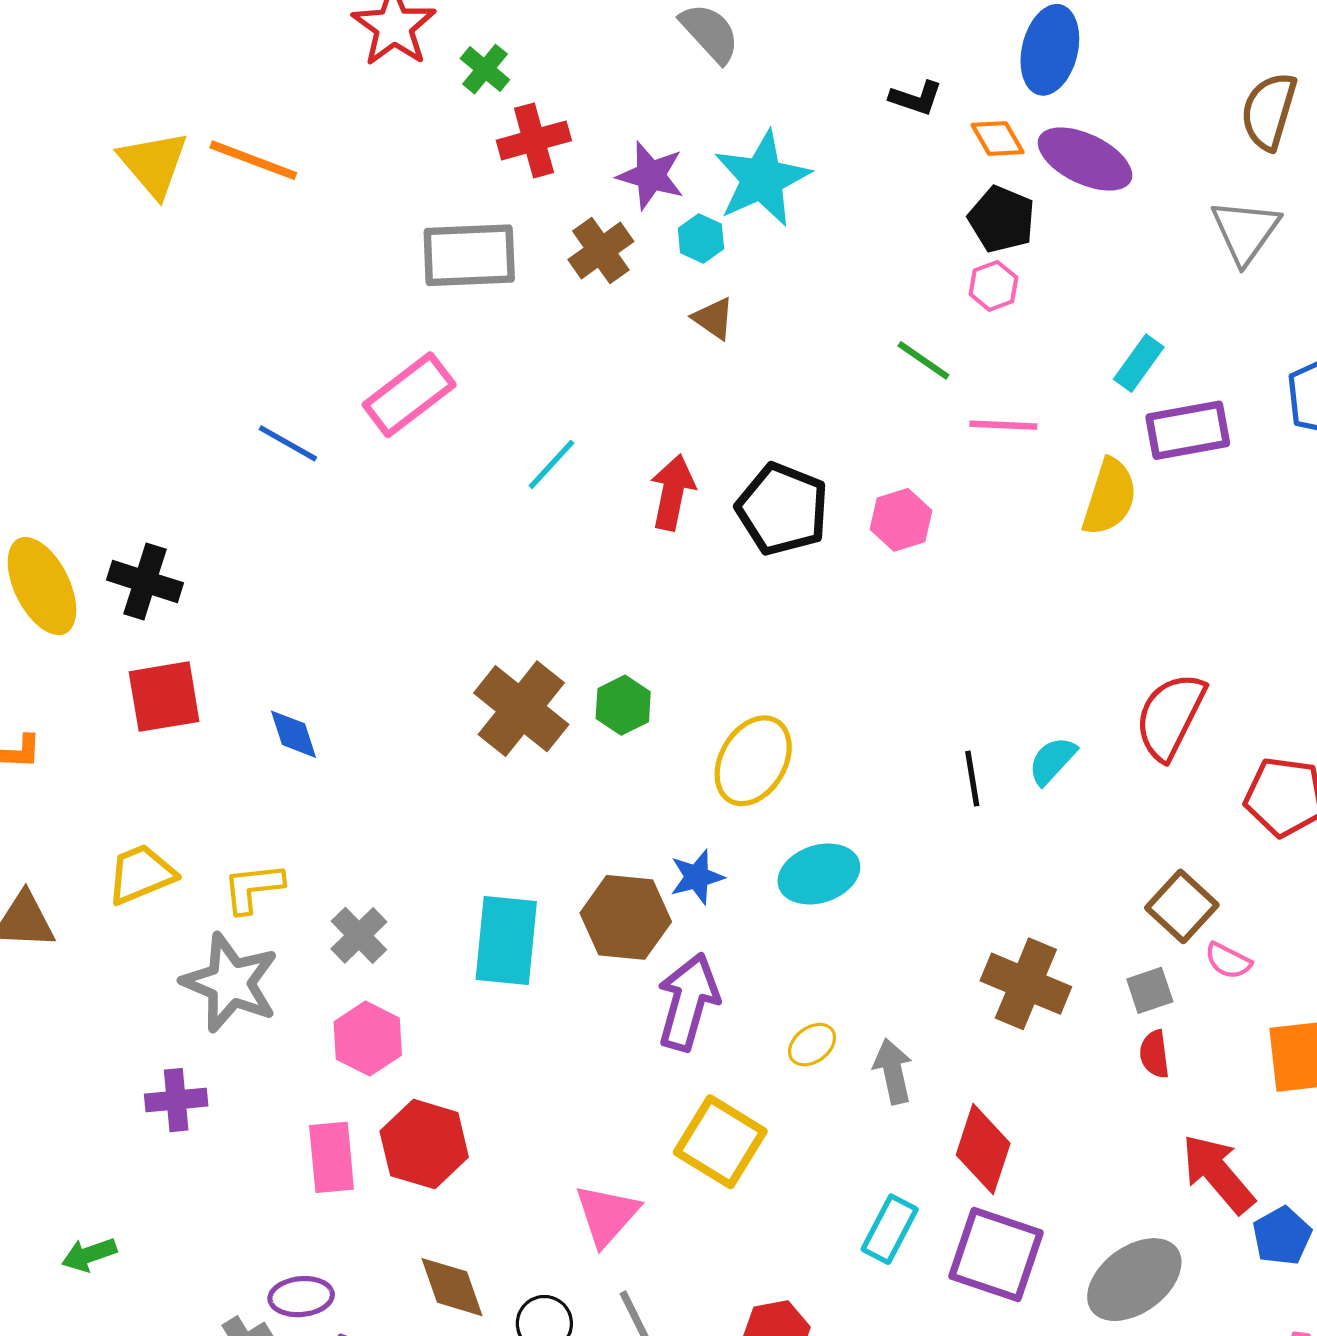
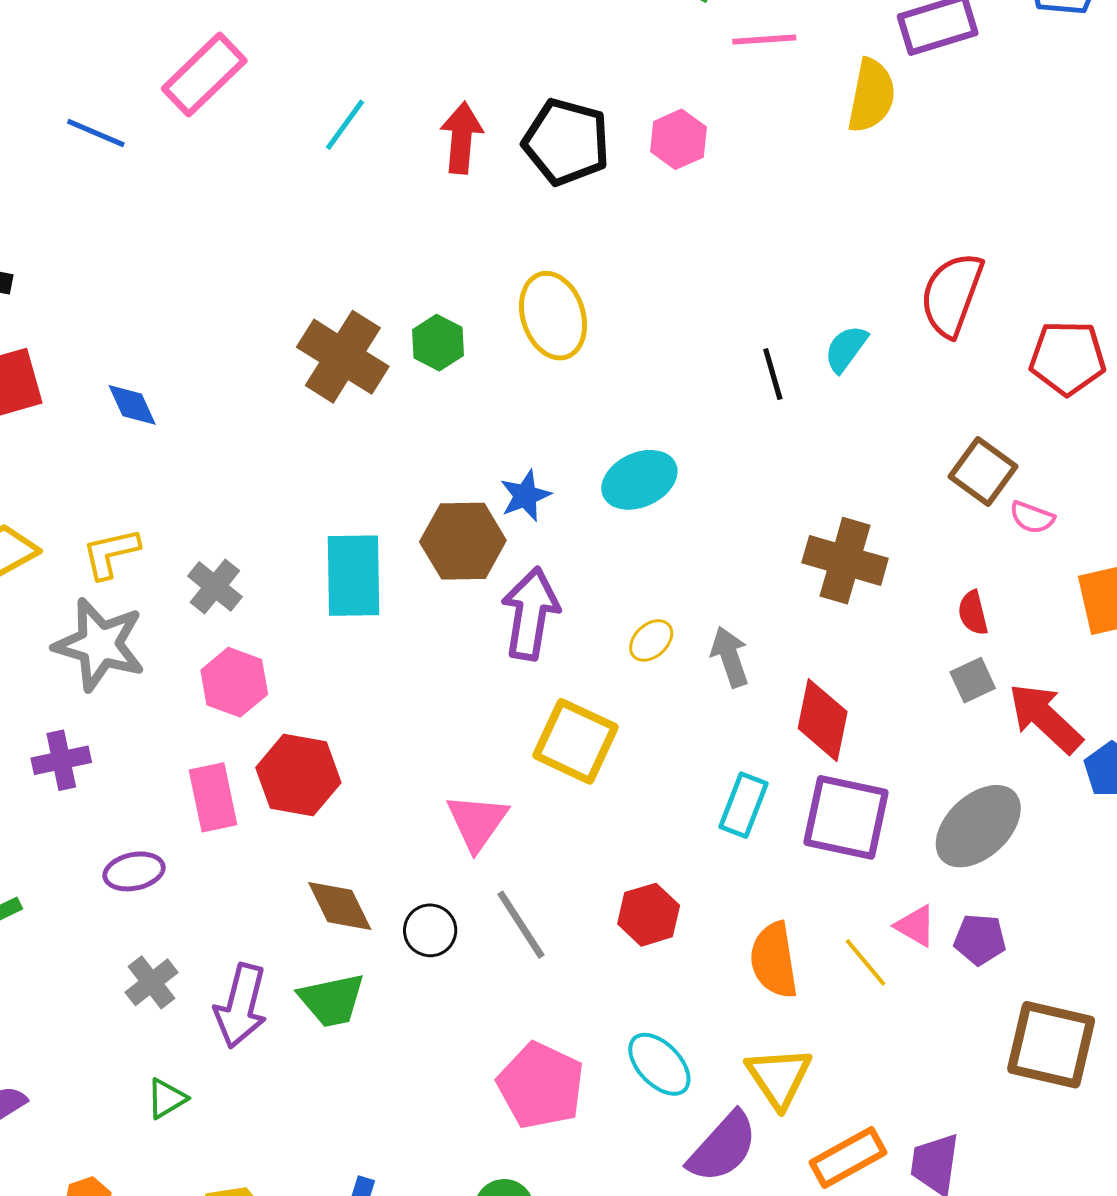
yellow ellipse: (753, 761) -> (553, 316), moved, turned -42
gray square: (1150, 990) -> (973, 680), moved
purple ellipse: (301, 1297) -> (134, 871), moved

